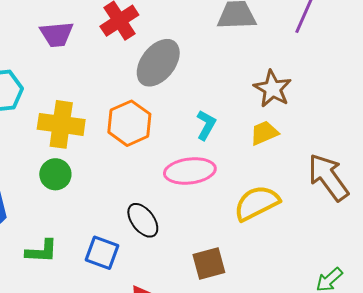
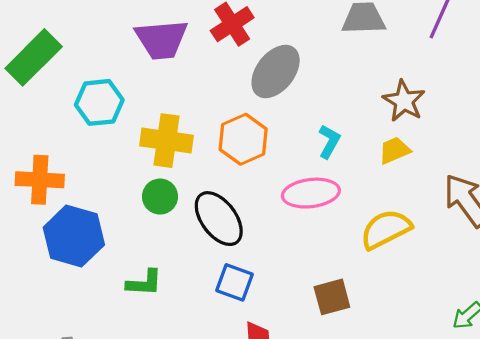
purple trapezoid: (57, 34) -> (162, 39), size x1.4
black ellipse: (143, 220) -> (219, 219), moved, size x1.4
blue square: (102, 253) -> (234, 282), moved

